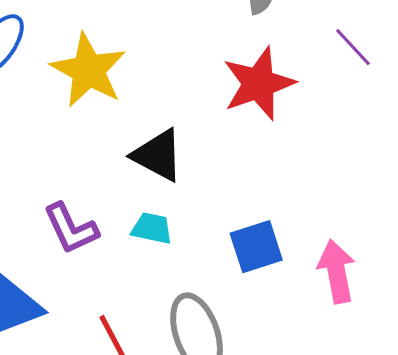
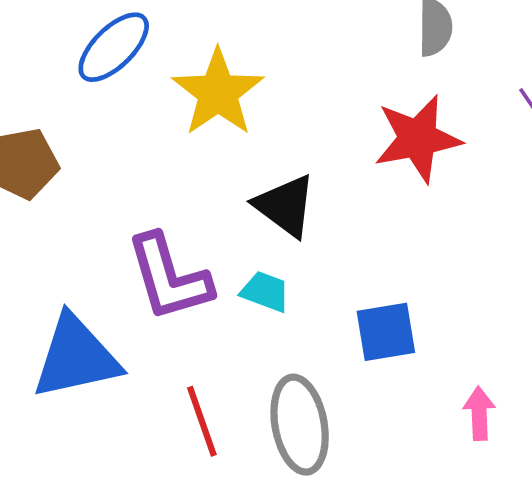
purple L-shape: (71, 229) -> (169, 278), size x1.4
pink arrow: (337, 271) -> (479, 413), moved, size x0.7

